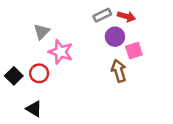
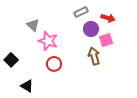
red arrow: (126, 16) -> (108, 18), moved
gray triangle: (42, 32) -> (33, 25), turned -32
red circle: (39, 73) -> (54, 64), moved

